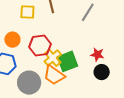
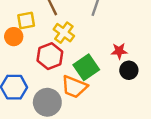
orange circle: (12, 40) -> (14, 37), moved
yellow cross: (53, 58) -> (64, 33), moved

